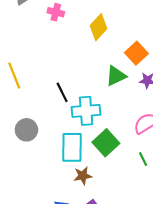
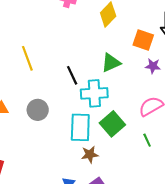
orange square: (136, 53) -> (143, 40), turned -30
green triangle: (116, 76) -> (111, 63), moved

